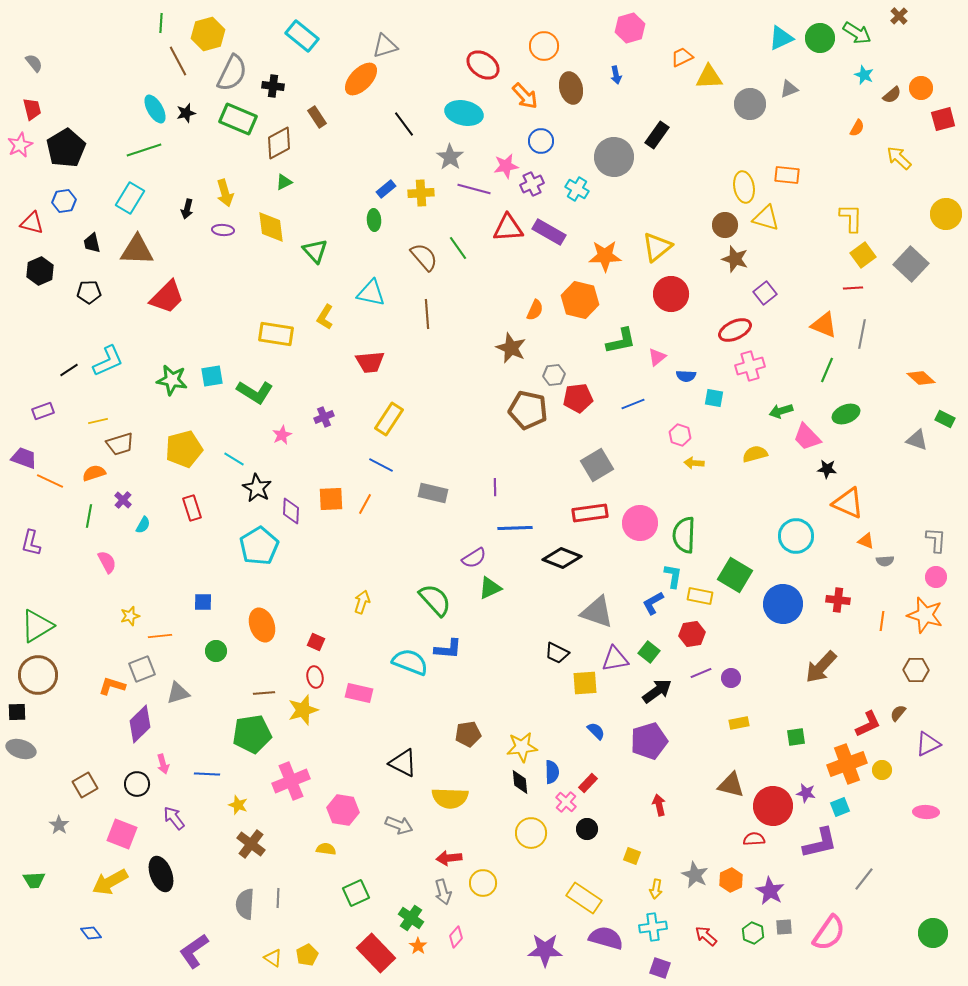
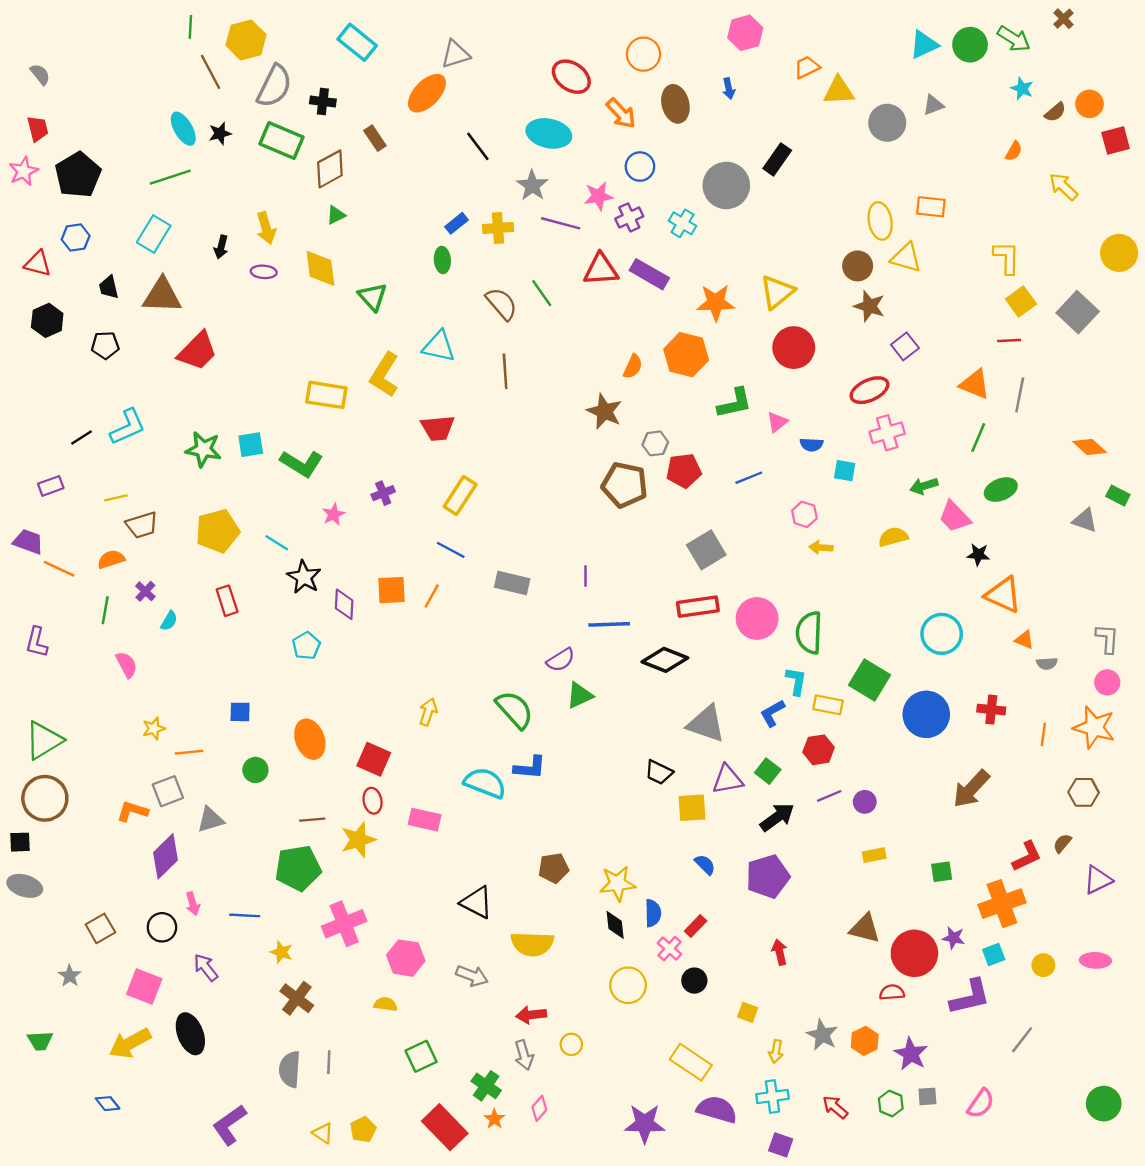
yellow L-shape: (325, 317) -> (384, 375), size x1.5
cyan pentagon: (259, 546) -> (306, 646), size x0.6
red square: (316, 642) -> (374, 759), size x1.6
yellow circle: (882, 770) -> (1043, 965), moved
yellow circle: (483, 883) -> (571, 1044), size x0.7
pink semicircle: (829, 933) -> (981, 1104), size x0.7

